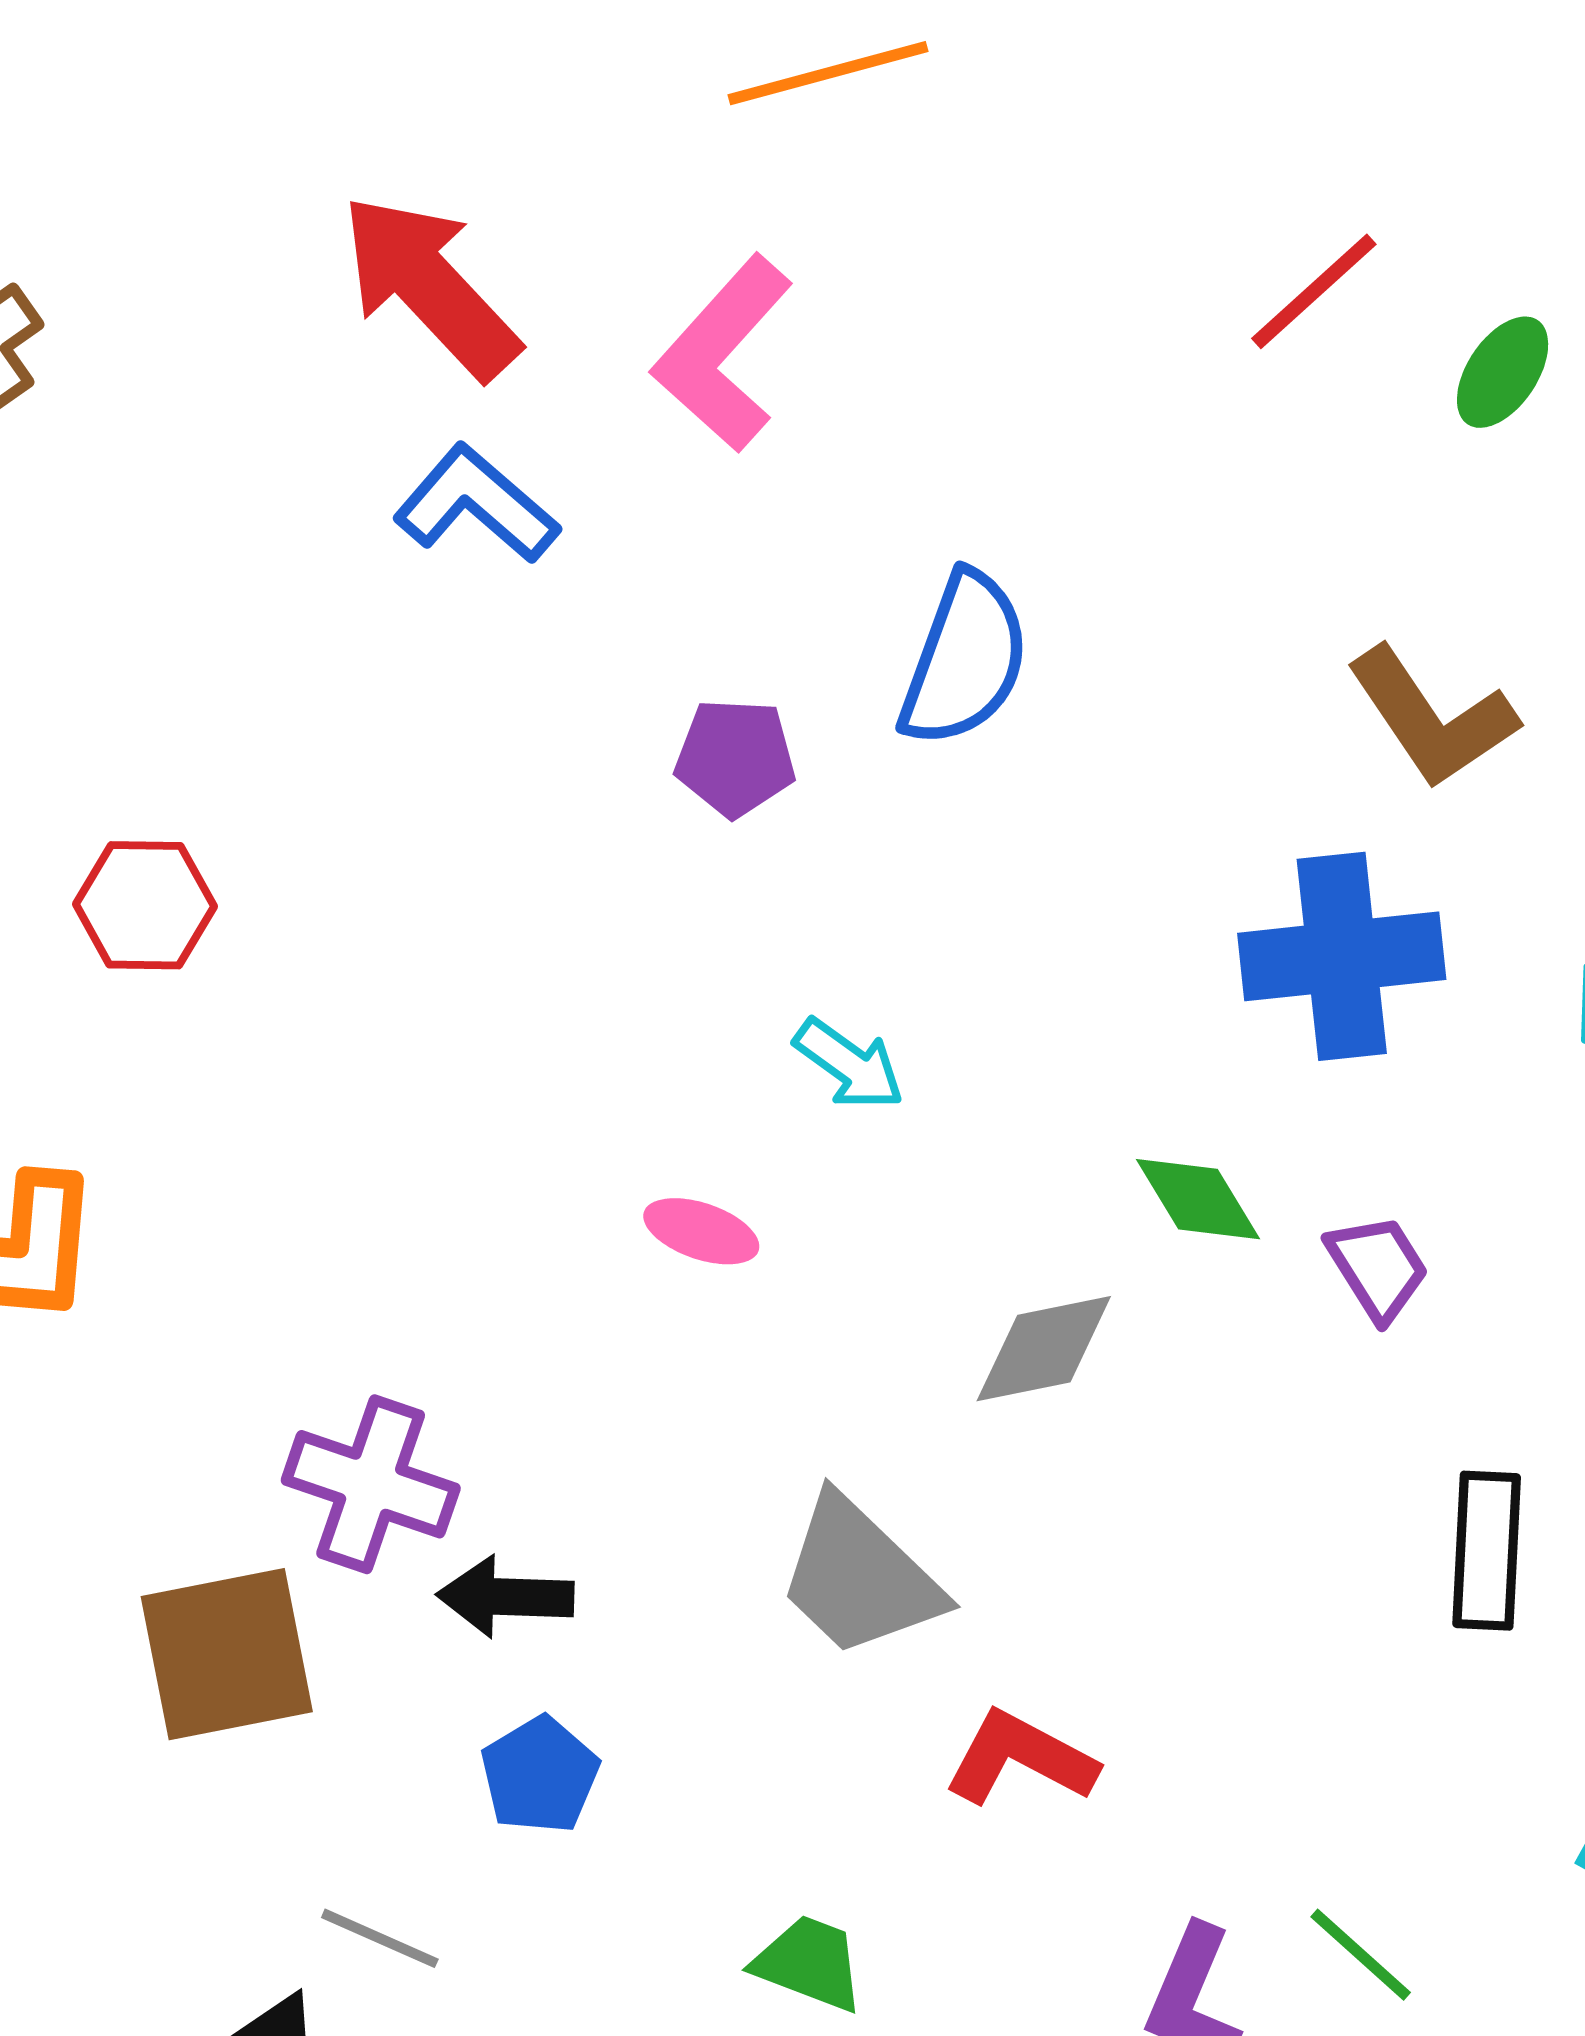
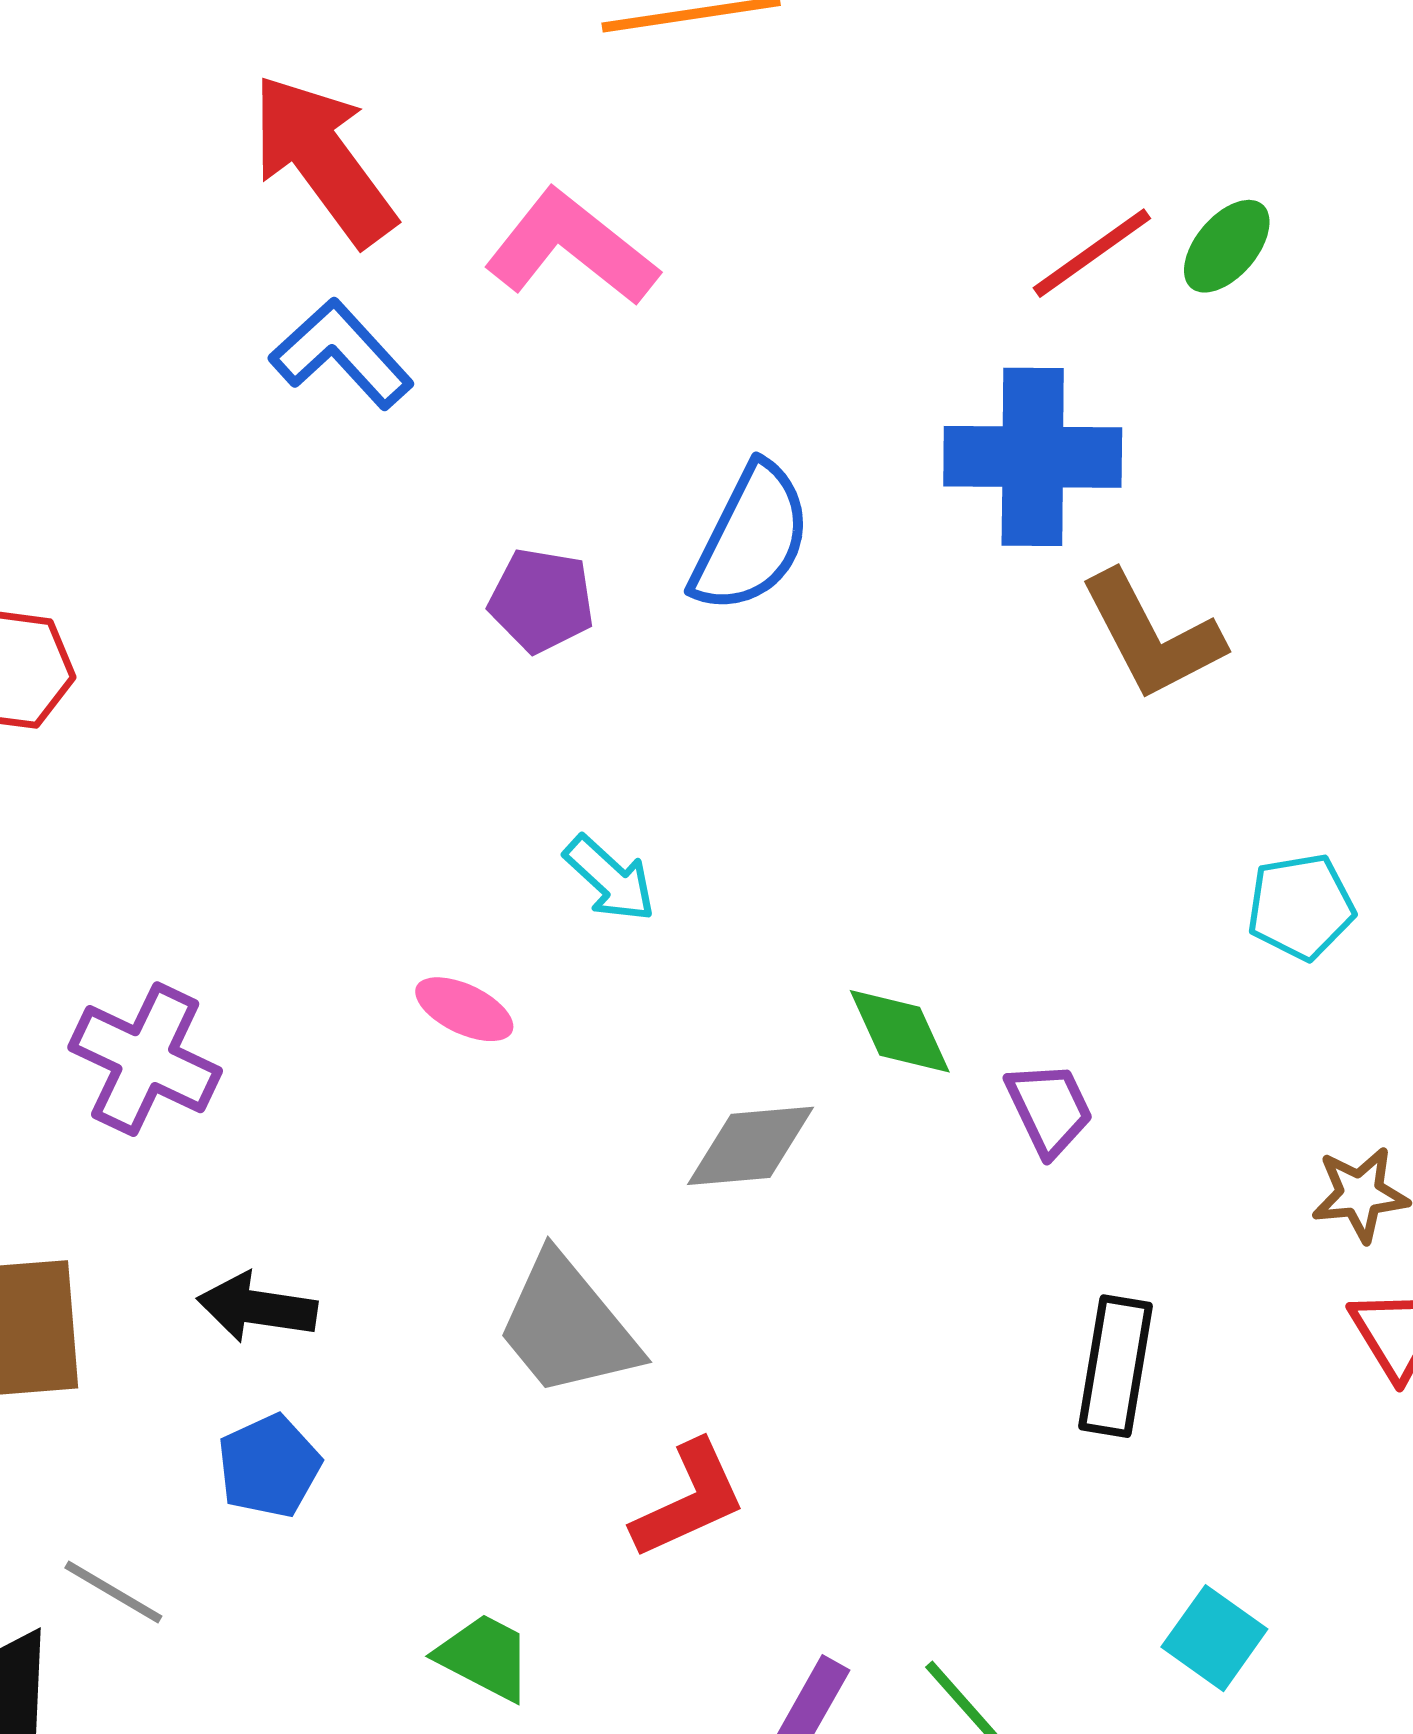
pink L-shape: (723, 354) -> (571, 248), turned 80
green ellipse: (1503, 372) -> (1227, 246), moved
blue cross: (1342, 956) -> (1033, 457), moved
purple cross: (371, 1484) -> (145, 1059), moved
red L-shape: (1020, 1758) -> (689, 1500), turned 121

